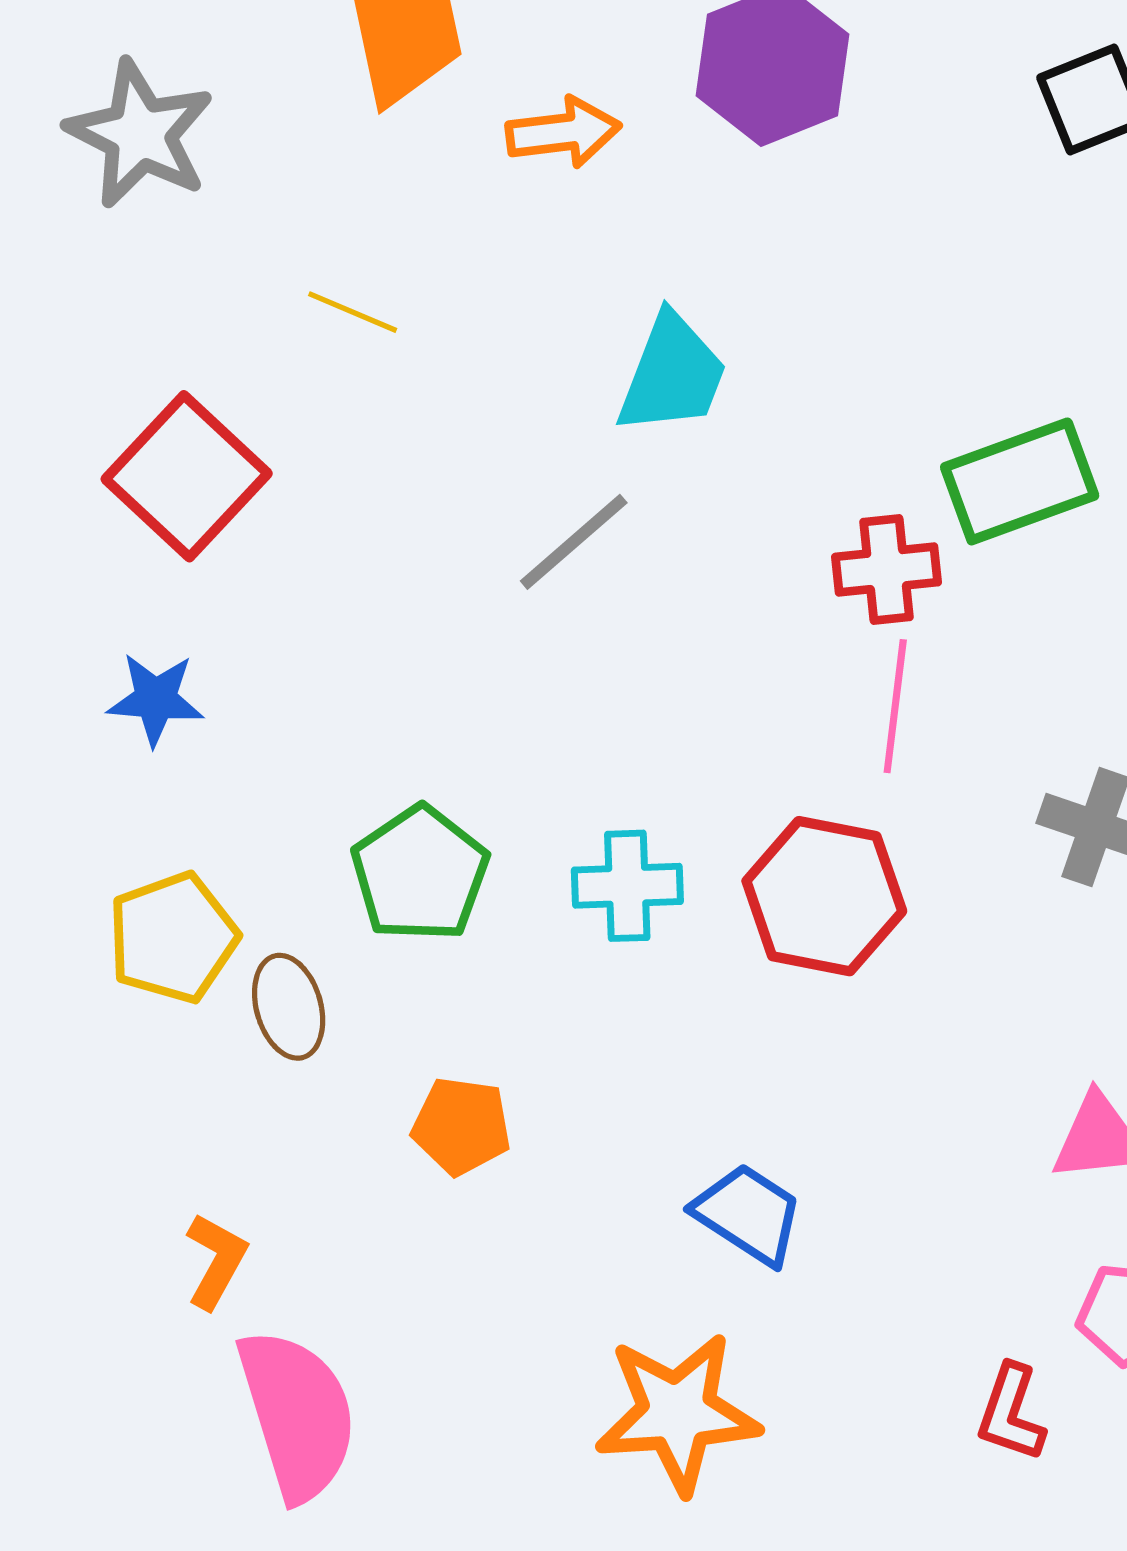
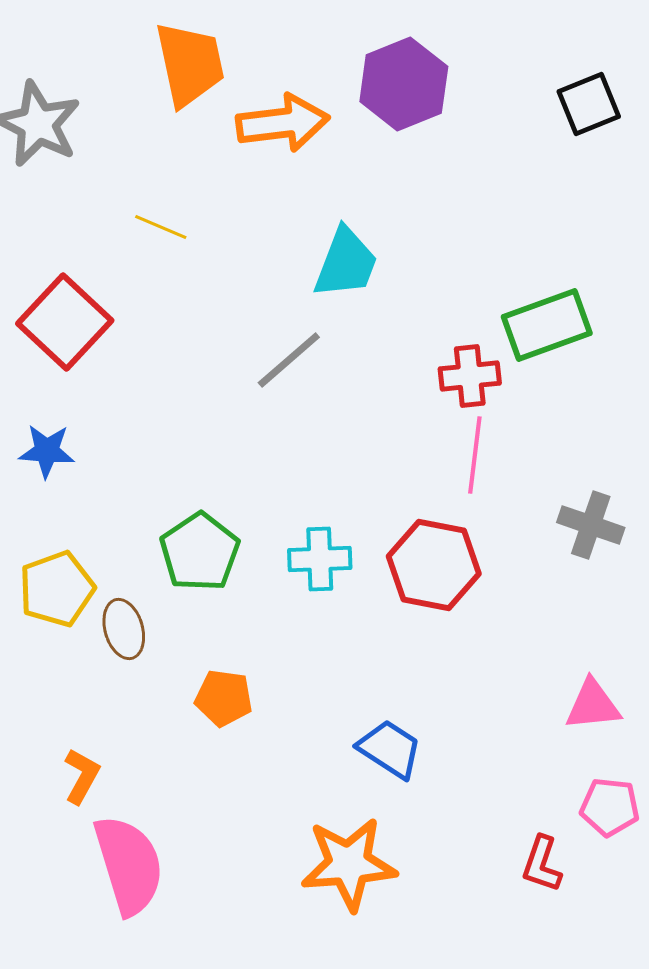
orange arrow: (563, 132) -> (283, 123), size x1.4

